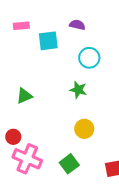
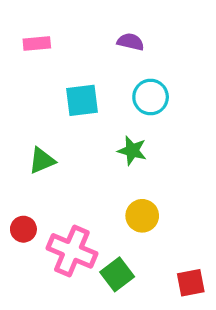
cyan square: (48, 41) -> (82, 100), moved
pink cross: (27, 159) -> (72, 251), moved

